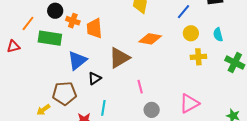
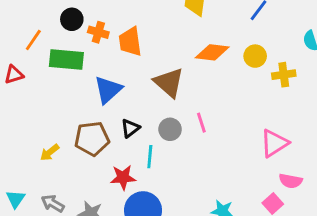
yellow circle: (191, 33) -> (255, 56), moved
brown triangle: (119, 58) -> (169, 83), turned -45
black triangle: (95, 78) -> (130, 128), moved
yellow arrow: (43, 110) -> (50, 152), moved
gray circle: (152, 110) -> (170, 129), moved

